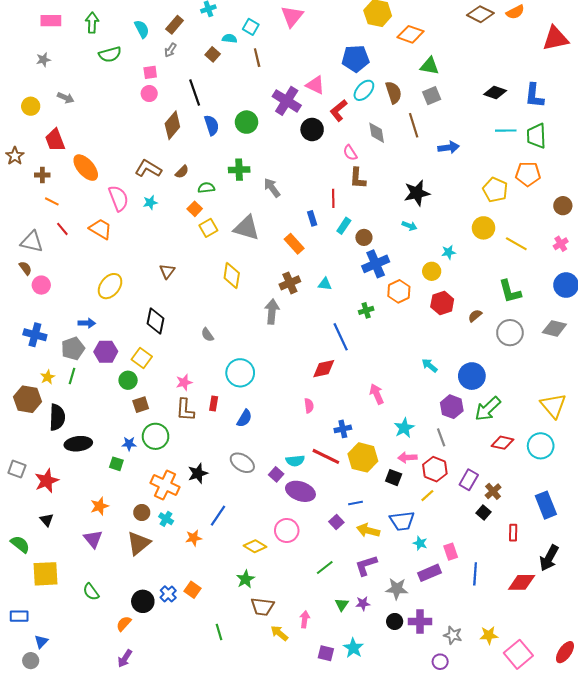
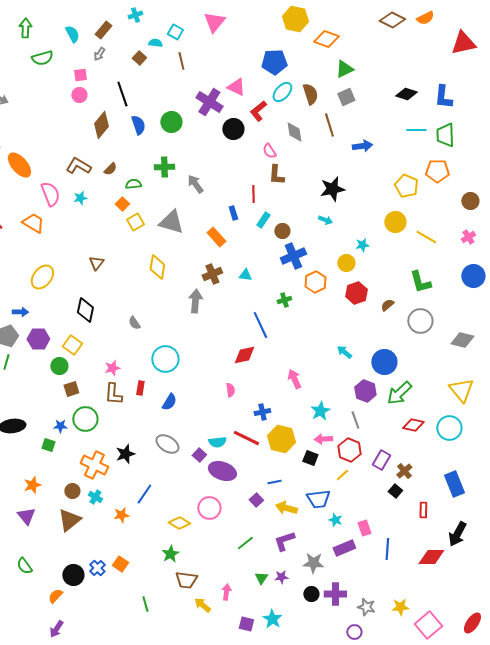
green triangle: (430, 66) -> (344, 69), turned -36
gray diamond: (554, 328) -> (462, 340), moved

